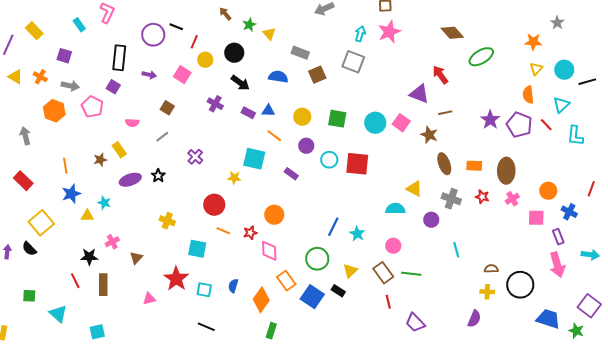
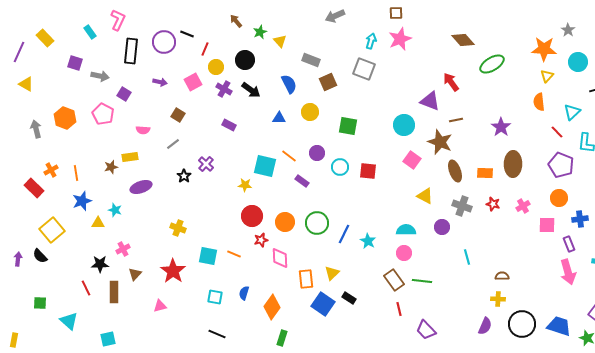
orange star: (533, 42) -> (544, 49), size x1.4
black rectangle: (119, 58) -> (131, 51), moved
cyan circle: (564, 70) -> (578, 62), moved
pink square: (182, 75) -> (193, 82), turned 30
orange cross: (40, 77) -> (51, 170), moved, turned 32
blue semicircle: (278, 77) -> (289, 84), turned 54
gray arrow: (70, 86) -> (100, 76), moved
purple cross: (215, 104) -> (224, 89), moved
purple rectangle: (248, 113) -> (229, 125), moved
yellow circle: (302, 117) -> (310, 112), moved
cyan circle: (375, 123) -> (404, 125), moved
pink square: (401, 123) -> (412, 160), moved
purple pentagon: (519, 125) -> (561, 165), moved
brown star: (429, 135) -> (440, 142), size x1.4
gray arrow: (25, 136) -> (36, 129), moved
orange line: (274, 136) -> (289, 156), moved
yellow rectangle: (119, 150) -> (130, 157), turned -63
red square: (357, 164) -> (368, 171), size x0.7
brown ellipse: (506, 171) -> (513, 164), moved
black star: (158, 176) -> (184, 176), moved
red circle: (214, 205) -> (252, 216), moved
cyan semicircle: (395, 209) -> (406, 230), moved
blue cross: (569, 212) -> (580, 219), turned -35
orange line: (223, 231) -> (234, 254), moved
brown triangle: (136, 258) -> (135, 274), moved
green circle: (317, 259) -> (317, 223), moved
yellow triangle: (350, 271) -> (332, 273), moved
red star: (176, 279) -> (173, 271), moved
orange rectangle: (286, 281) -> (306, 279), moved, turned 30
black circle: (520, 285) -> (522, 324), moved

